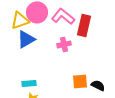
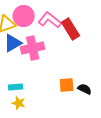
red rectangle: (84, 25) -> (71, 29), turned -45
pink cross: (64, 44) -> (33, 48), moved, size x1.6

